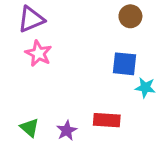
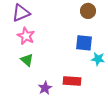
green triangle: (30, 128) -> (27, 60), moved

